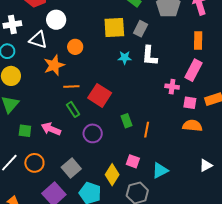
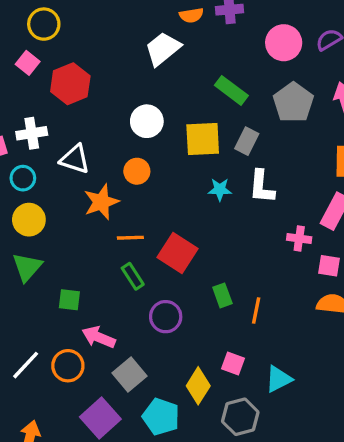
white circle: (56, 20) -> (147, 121), moved
pink arrow: (51, 129) -> (99, 337), moved
green square: (25, 131) -> (69, 300), moved

